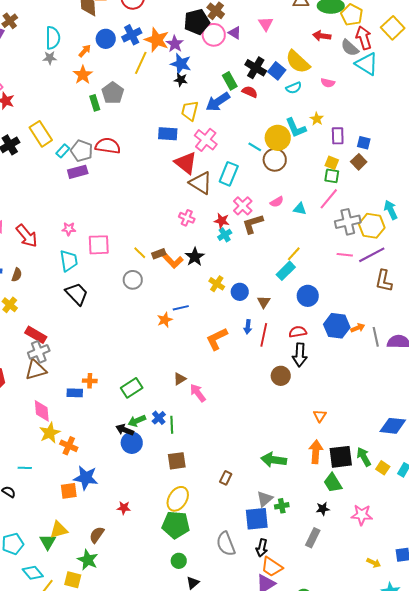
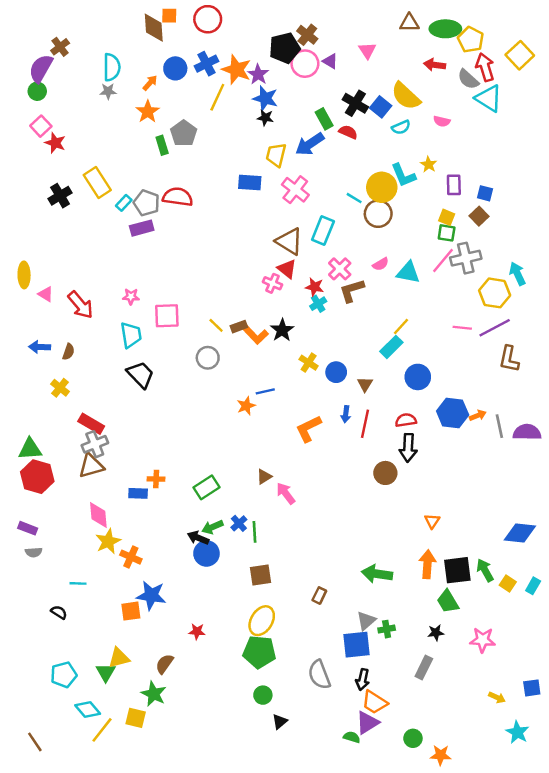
red triangle: (186, 163) -> (287, 269), moved, size x0.7
cyan triangle: (300, 209) -> (408, 273), size x1.5
gray cross: (348, 222) -> (466, 258), moved

